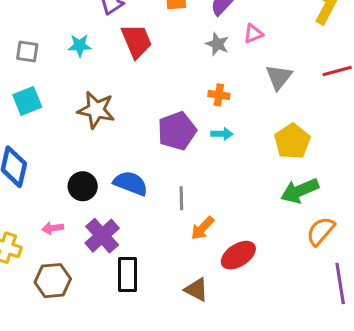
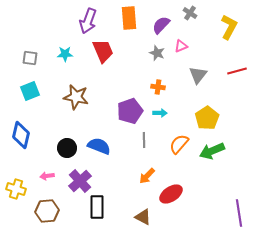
gray line: (181, 198) -> (144, 140), moved
orange semicircle: (321, 231) -> (179, 144), moved

